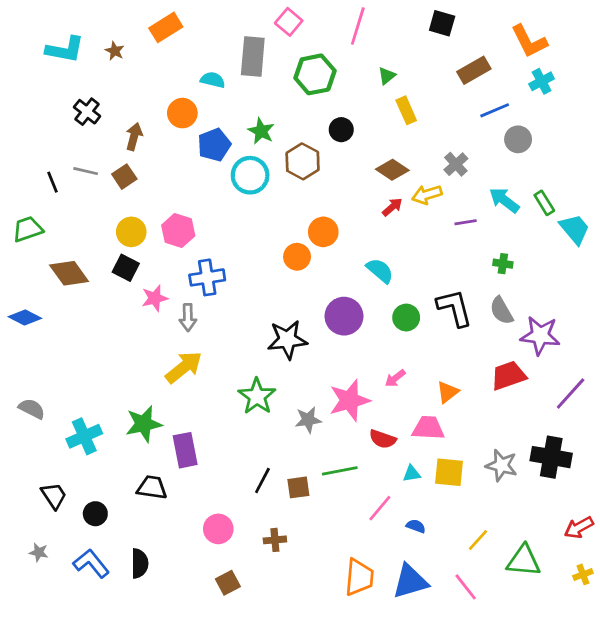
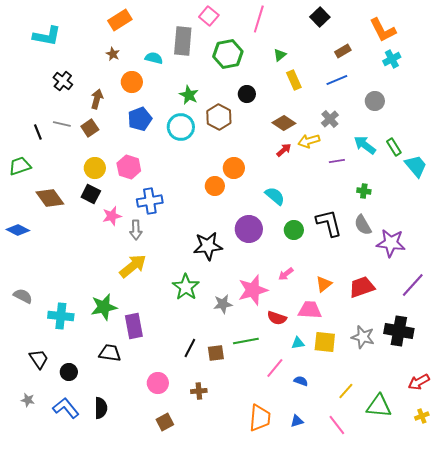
black square: (442, 23) -> (320, 17), turned 30
brown star: (115, 51) -> (113, 54), moved
brown rectangle: (474, 70) -> (343, 51), size x0.7
blue line: (495, 110) -> (337, 80), moved
blue pentagon: (214, 145) -> (140, 119), moved
red trapezoid: (508, 376) -> (362, 287), moved
cyan cross: (84, 436) -> (61, 316), turned 30
blue triangle: (410, 581) -> (297, 421), size x0.5

